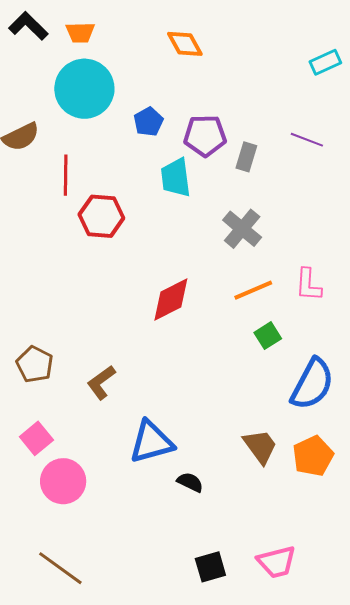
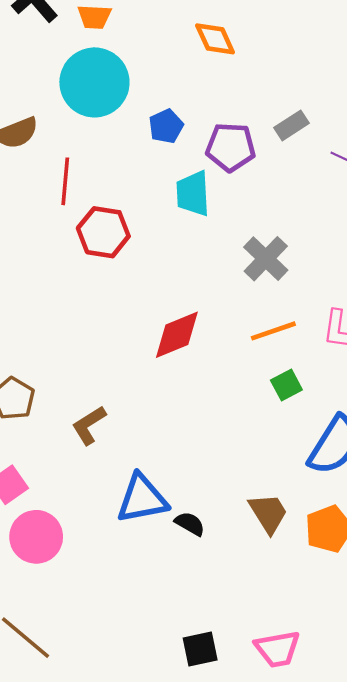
gray rectangle: (246, 157) -> (291, 125), moved, turned 36
black semicircle: (190, 482) -> (190, 524), moved

